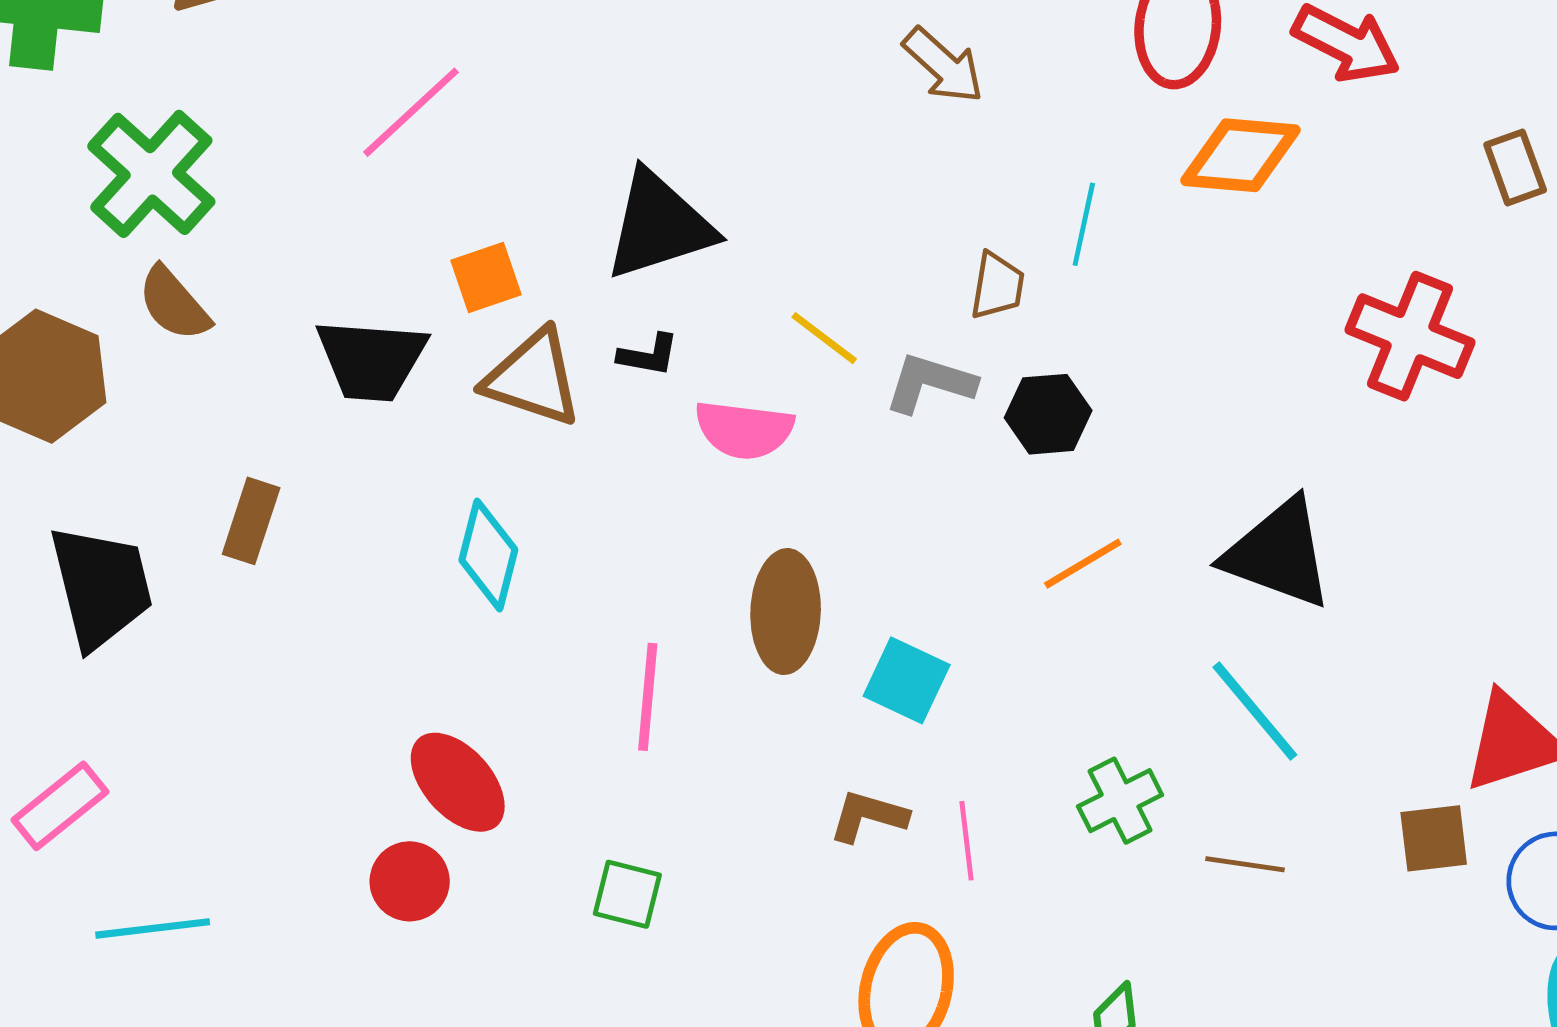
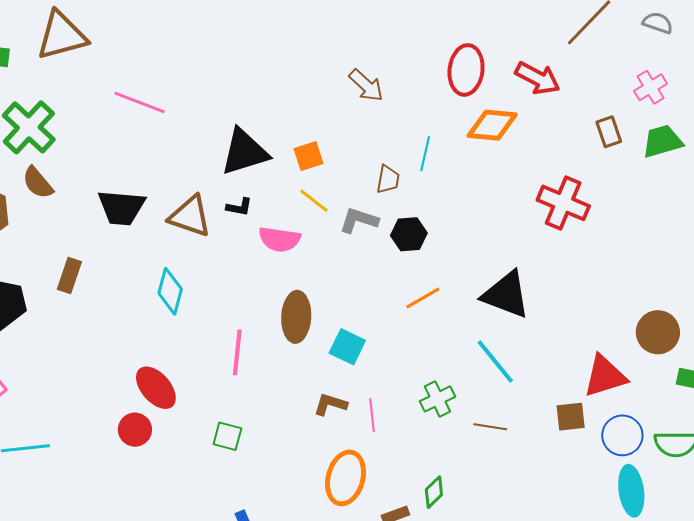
pink line: (411, 112) -> (140, 103), turned 63
orange square: (486, 278) -> (308, 156), moved

